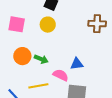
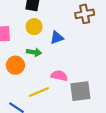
green arrow: (41, 59) -> (34, 52), moved
blue triangle: (77, 64) -> (57, 38), moved

